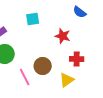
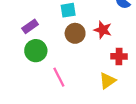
brown circle: (43, 66) -> (75, 33), moved

